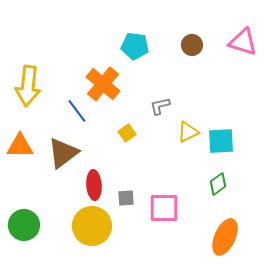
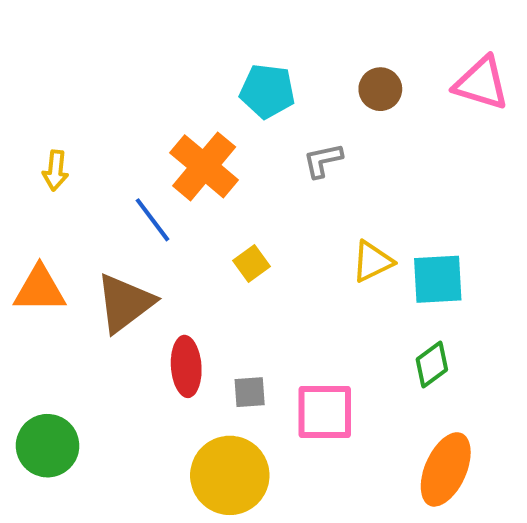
yellow arrow: (28, 86) -> (55, 170), size x0.5
gray L-shape: (160, 106) -> (323, 160), moved
yellow circle: (92, 226) -> (230, 475), moved

